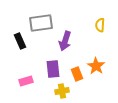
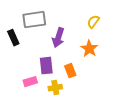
yellow semicircle: (100, 25) -> (93, 22), turned 32
orange star: (96, 66) -> (89, 49), moved
pink rectangle: (26, 81) -> (30, 82), moved

